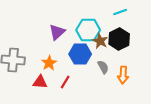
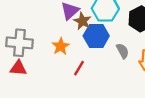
brown star: (100, 41) -> (82, 21), moved
red triangle: (40, 82) -> (18, 68), moved

